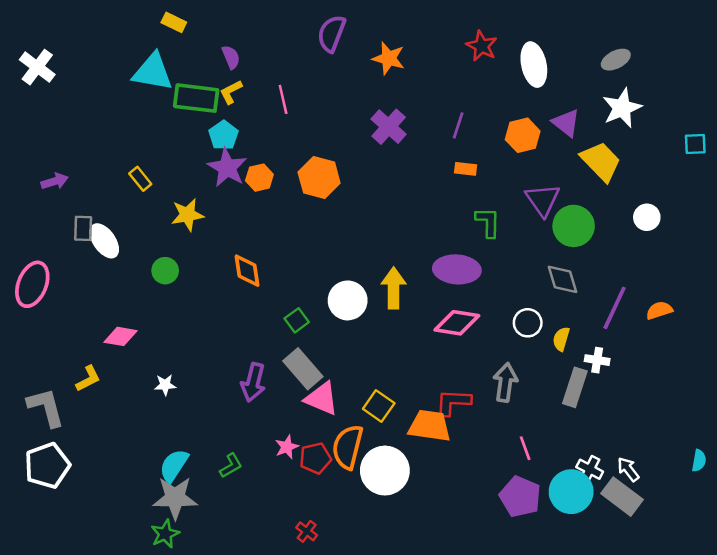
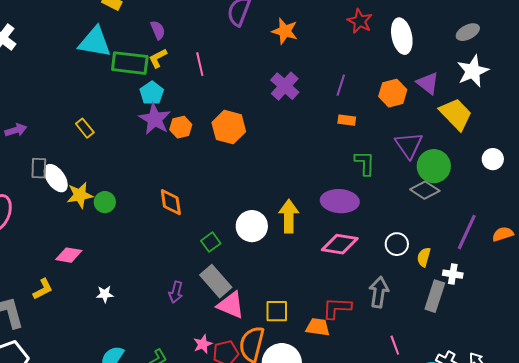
yellow star: (187, 215) -> (80, 195), moved
gray diamond: (562, 279) -> (425, 190), moved, turned -40
purple arrow: (253, 382) -> (176, 292), size x0.7
yellow square: (379, 406) -> (277, 311), turned -35
orange trapezoid: (430, 426) -> (318, 327), size x0.7

